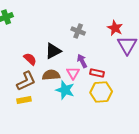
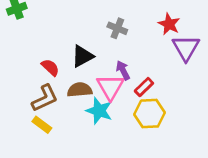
pink triangle: (73, 73) -> (110, 87), size x1.5
red rectangle: (97, 73) -> (144, 87), turned -56
yellow rectangle: (24, 100) -> (42, 125), turned 48

